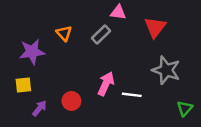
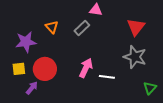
red triangle: (155, 27) -> (136, 27), moved
red circle: (71, 101) -> (45, 69), moved, size x1.5

